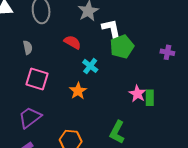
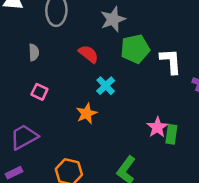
white L-shape: (112, 29) -> (171, 61), moved
green pentagon: (122, 47) -> (135, 49), moved
pink square: (37, 79) -> (39, 92), size x0.6

